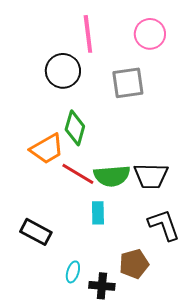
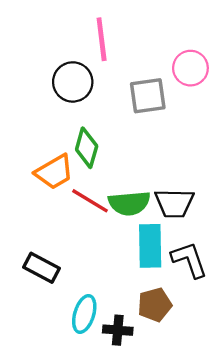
pink circle: (150, 34) -> (190, 68), moved
cyan rectangle: (98, 213) -> (150, 246), moved, size x1.6
cyan ellipse: (73, 272) -> (84, 314), size x1.5

